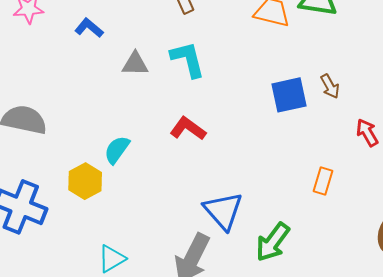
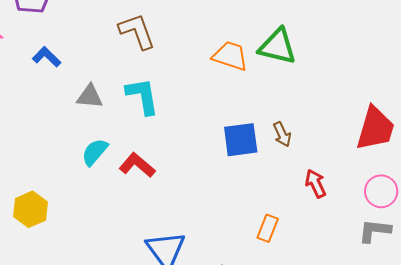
cyan semicircle: (117, 150) -> (95, 152), moved

